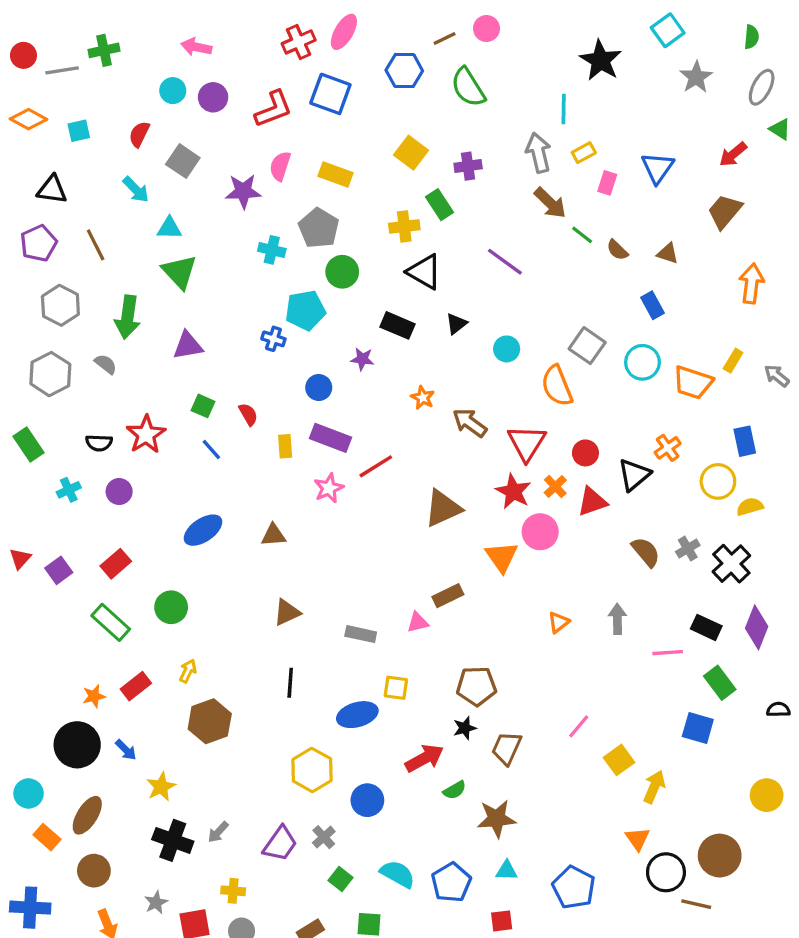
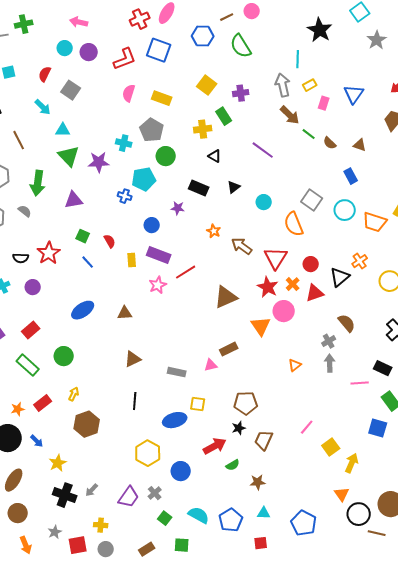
purple star: (243, 191) -> (99, 162), moved
black triangle: (424, 272) -> (215, 156), size x0.6
gray cross: (688, 549) -> (329, 341), moved
brown star: (497, 819) -> (258, 482), size x0.7

